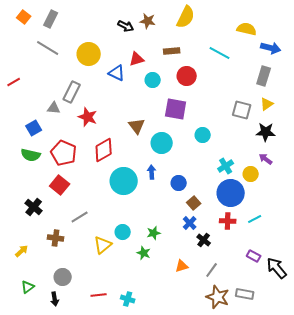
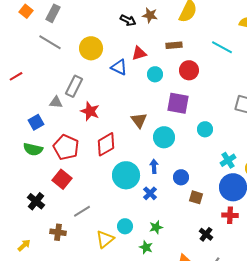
brown square: (194, 203) -> (196, 197), turned -32
blue cross: (190, 223) -> (150, 193), moved

